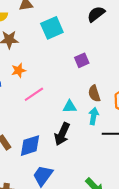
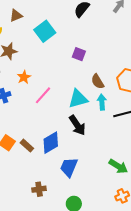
purple square: (82, 60) -> (79, 54), turned -32
cyan triangle: (70, 107) -> (78, 99), size x1.5
black arrow: (62, 134) -> (77, 125), turned -45

